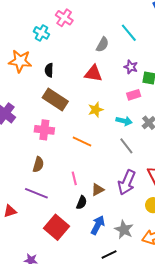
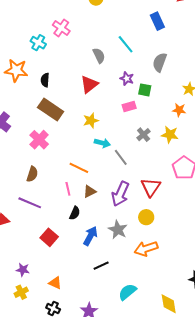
gray semicircle: (102, 45) -> (99, 56), turned -56
red triangle: (93, 74) -> (89, 84), turned -48
cyan arrow: (124, 121) -> (102, 143), moved
pink cross: (44, 130) -> (39, 140), turned 36
orange line: (82, 142) -> (79, 168), moved
brown triangle: (98, 190) -> (90, 192), moved
red square: (56, 227) -> (49, 237), size x0.7
gray star: (124, 230) -> (118, 230), moved

